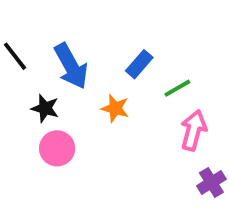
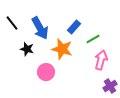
orange star: (115, 108) -> (62, 49), size x1.5
pink circle: (57, 148) -> (46, 72), moved

